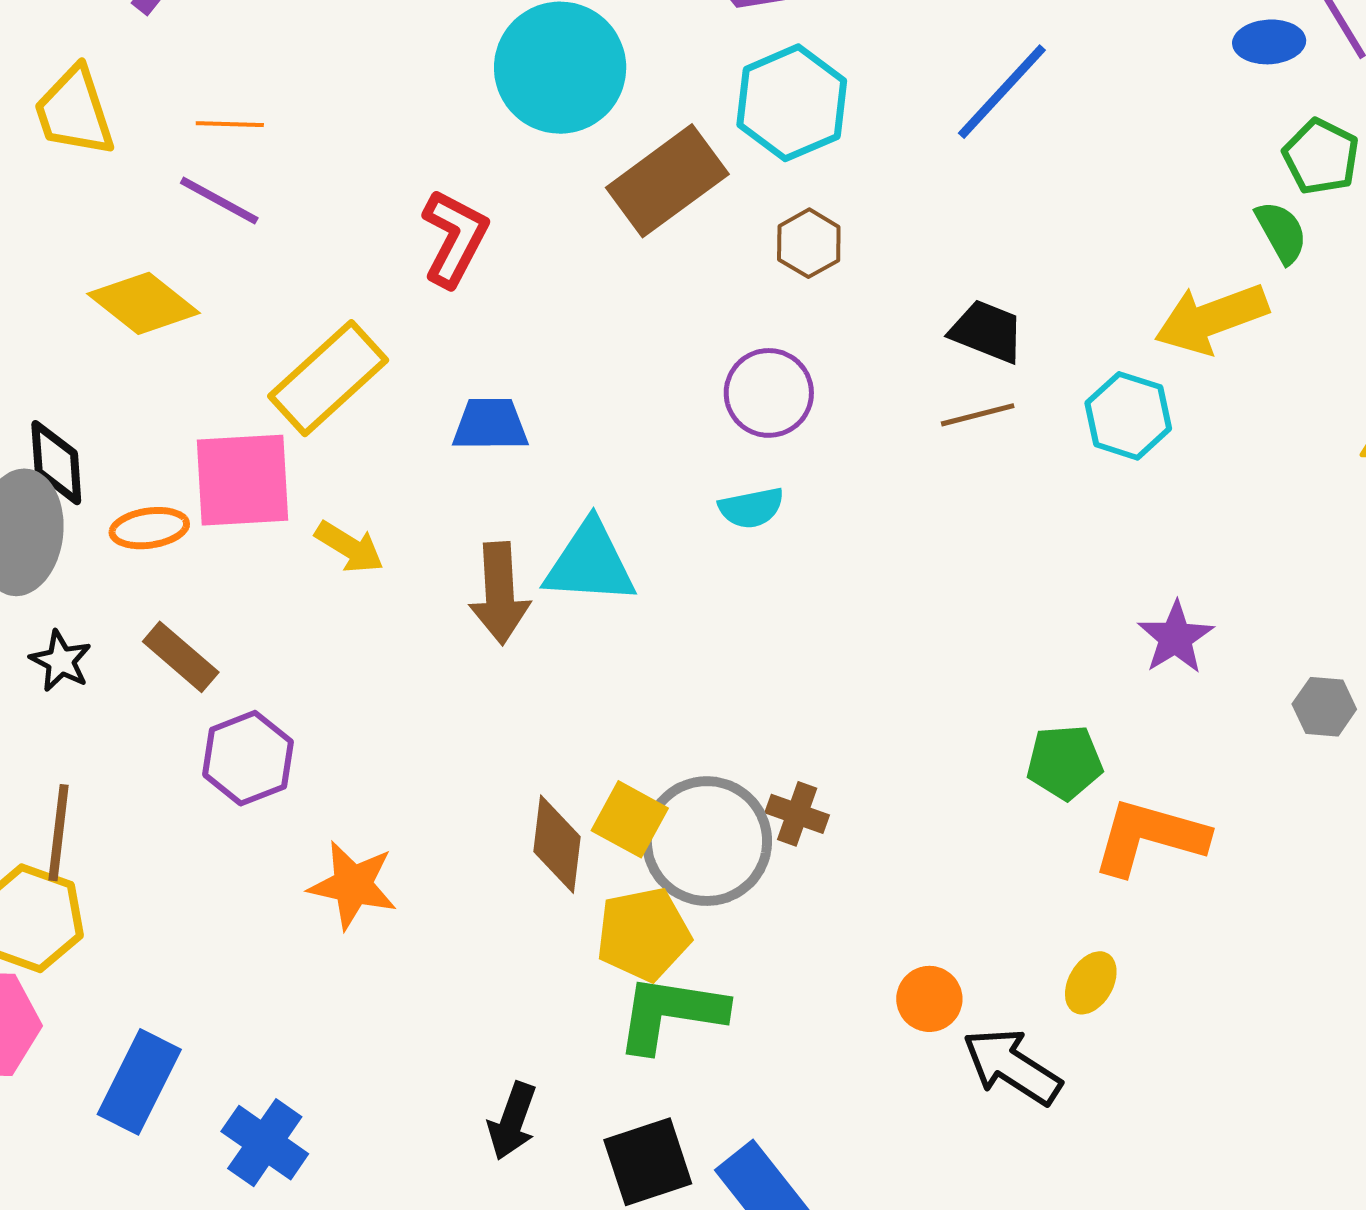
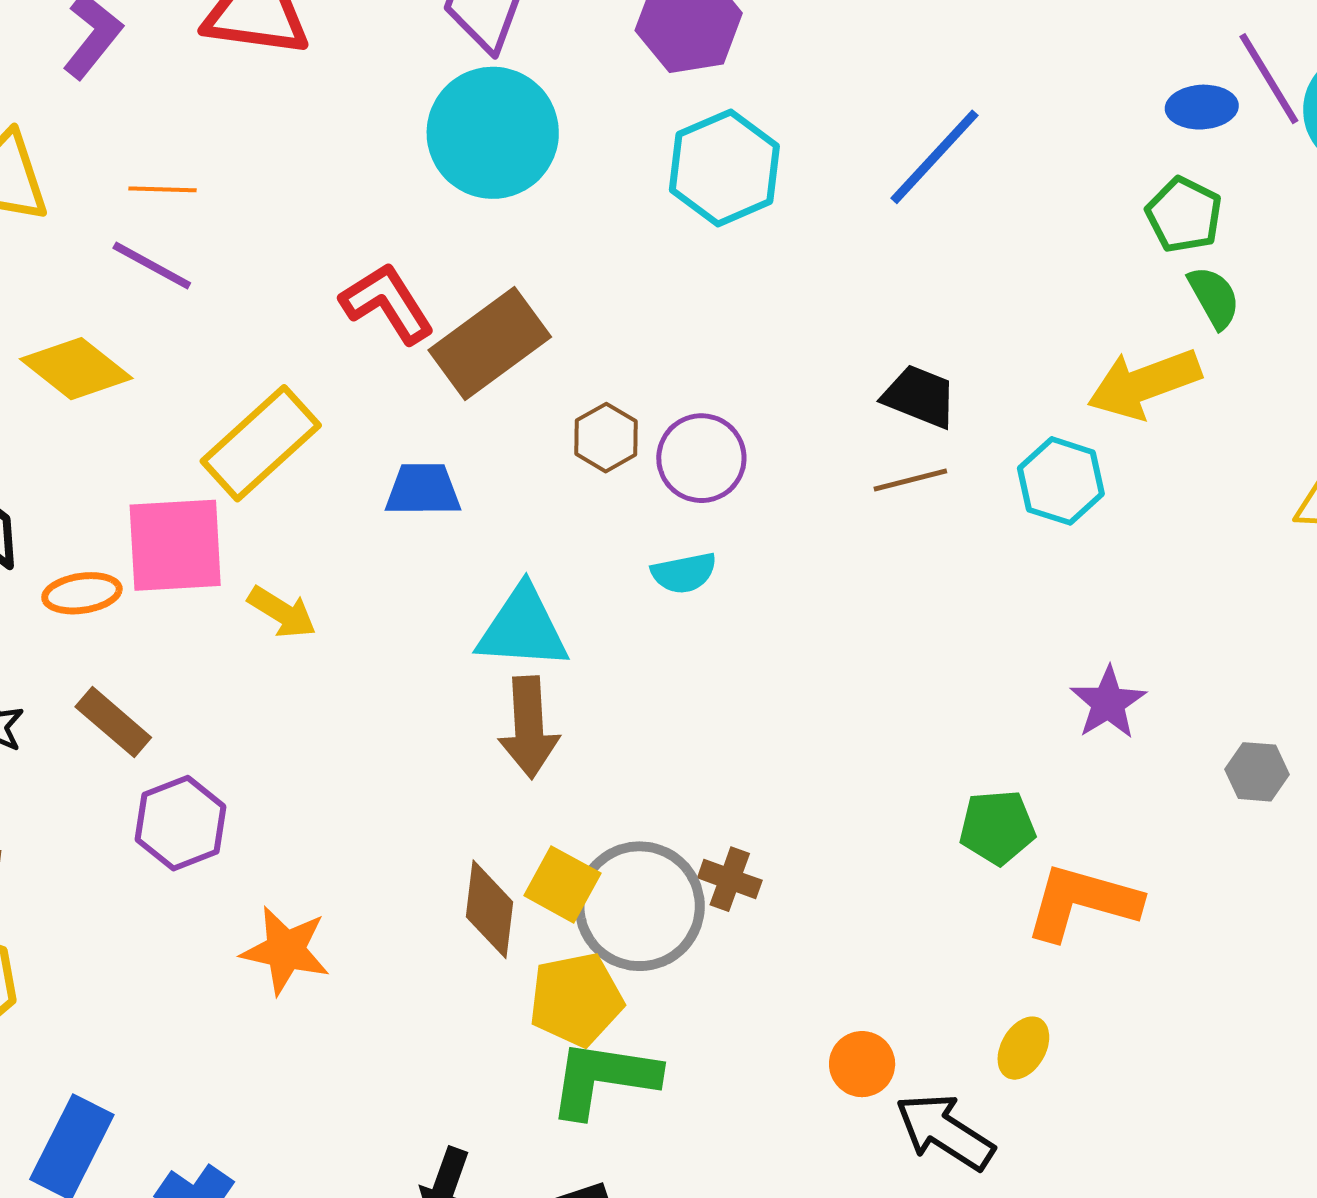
green pentagon: (1321, 157) -> (1184, 215), moved
brown rectangle: (667, 181) -> (490, 344), moved
red L-shape: (455, 238) -> (387, 303), turned -60
brown hexagon: (809, 243) -> (606, 438), moved
brown arrow: (500, 593) -> (529, 727), moved

